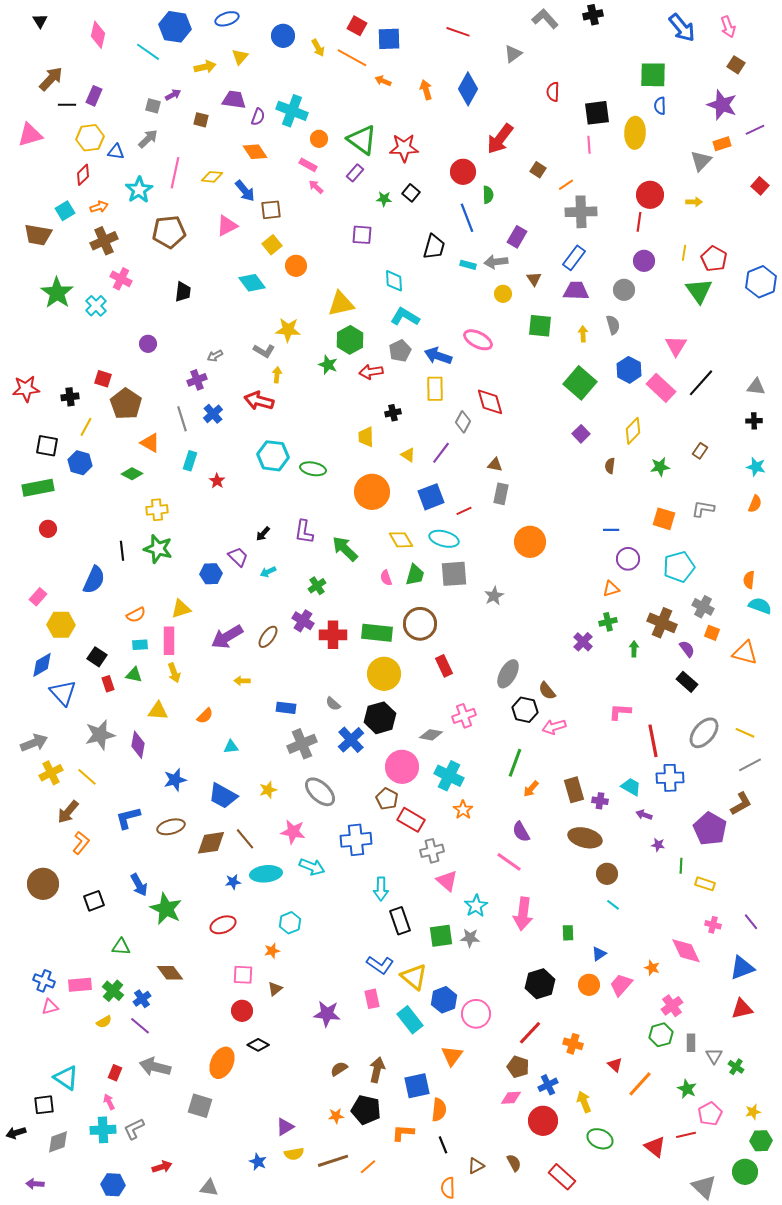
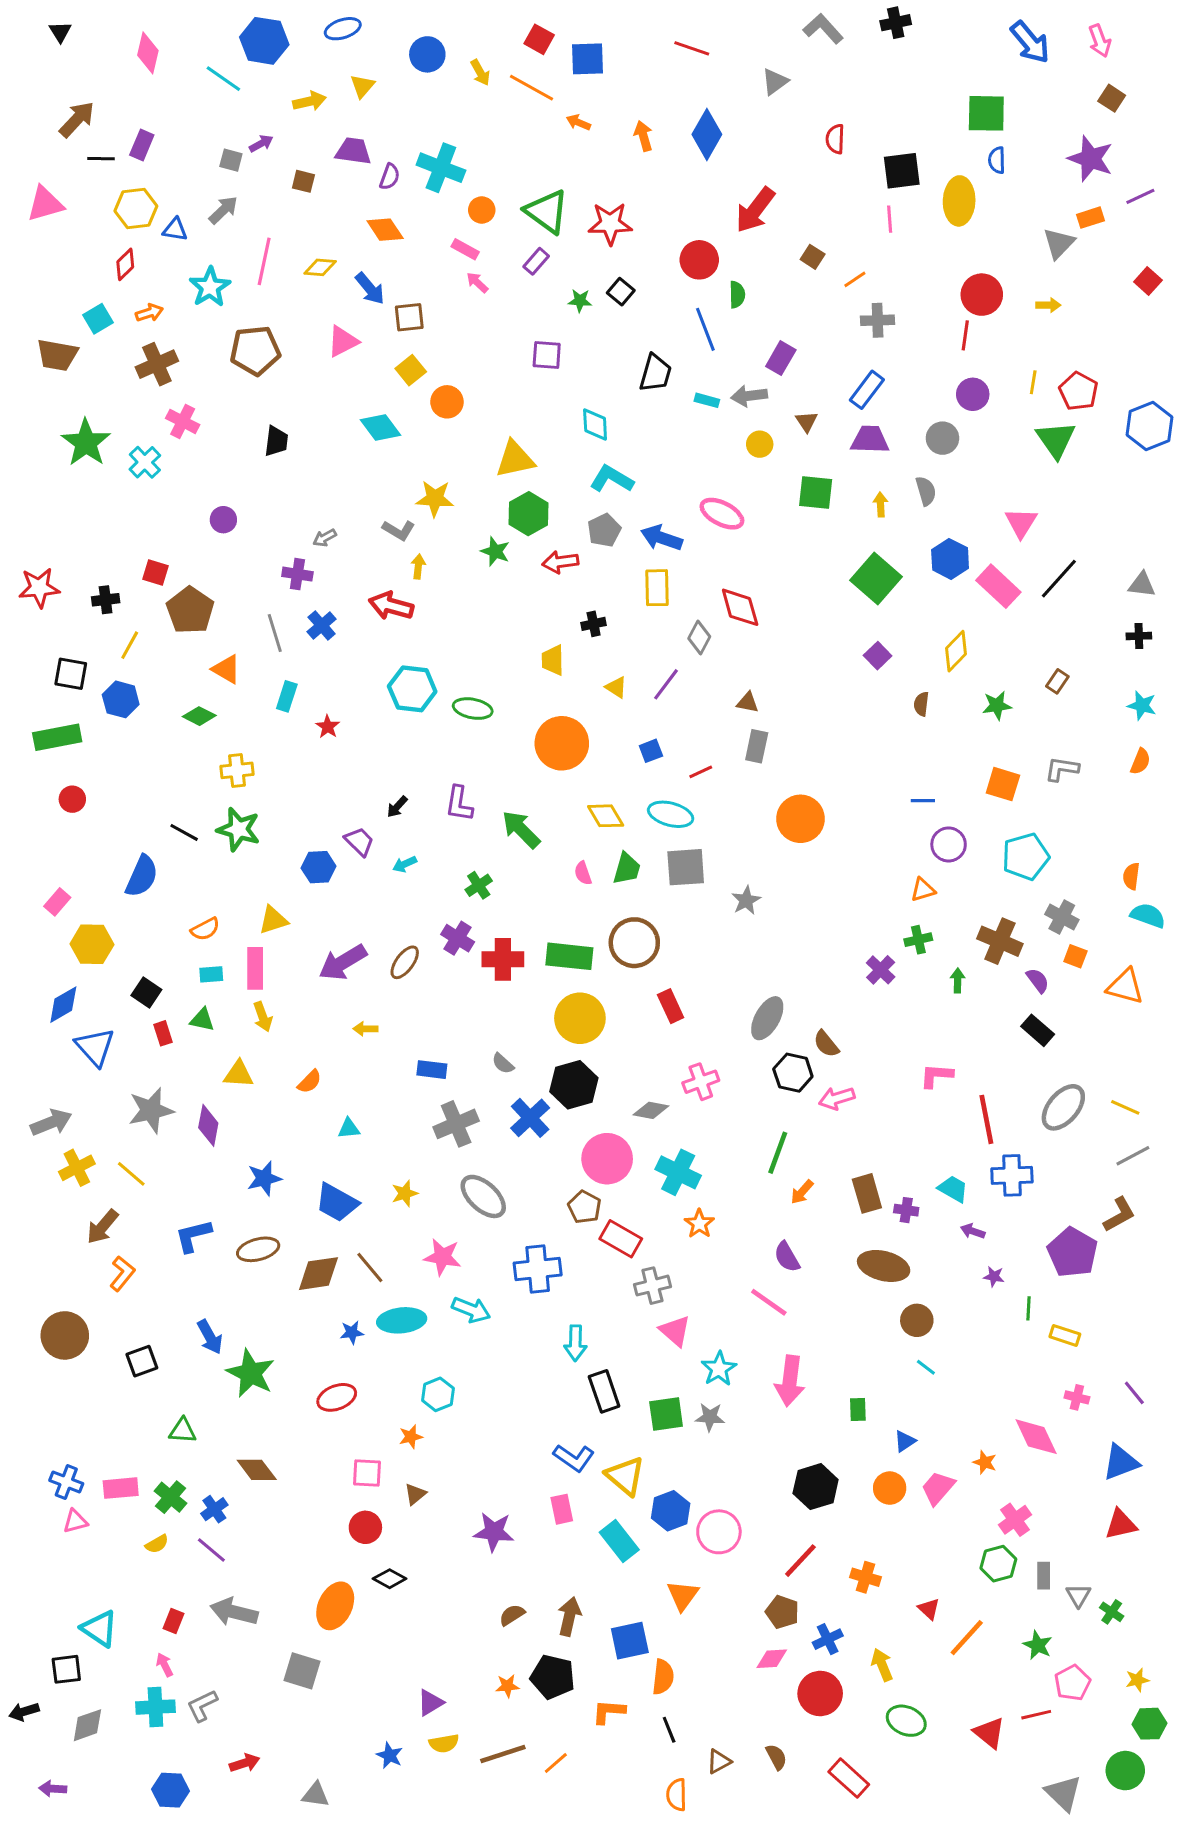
gray cross: (581, 212) -> (878, 320), size x0.7
purple cross: (197, 380) -> (297, 574), turned 30
blue square: (431, 497) -> (651, 751), size x0.6
black line: (122, 551) -> (184, 832), turned -54

